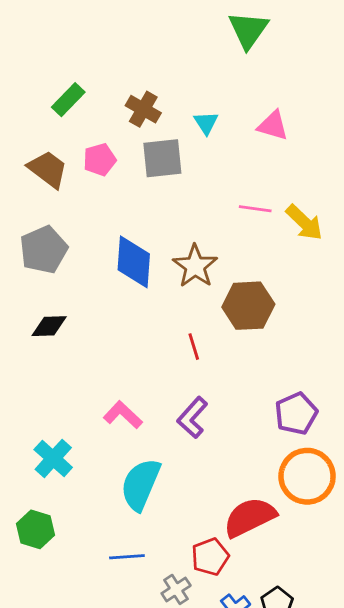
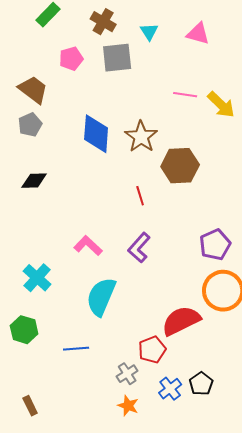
brown trapezoid: (48, 169) -> (33, 90), moved
gray pentagon: (44, 250) -> (30, 125), size x0.7
blue line: (127, 557) -> (76, 349), moved

